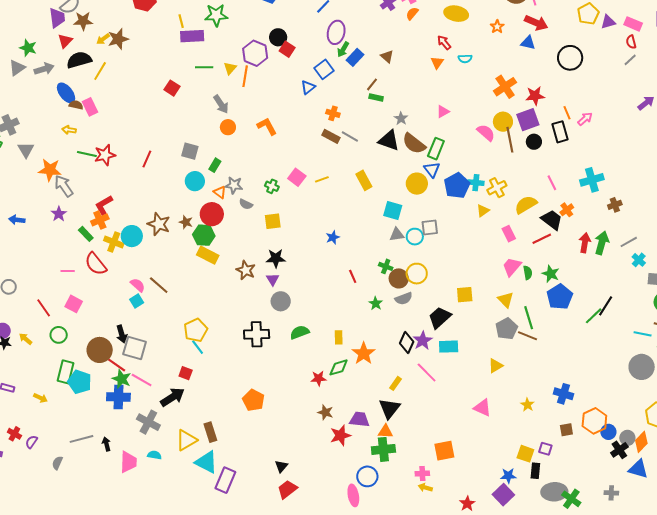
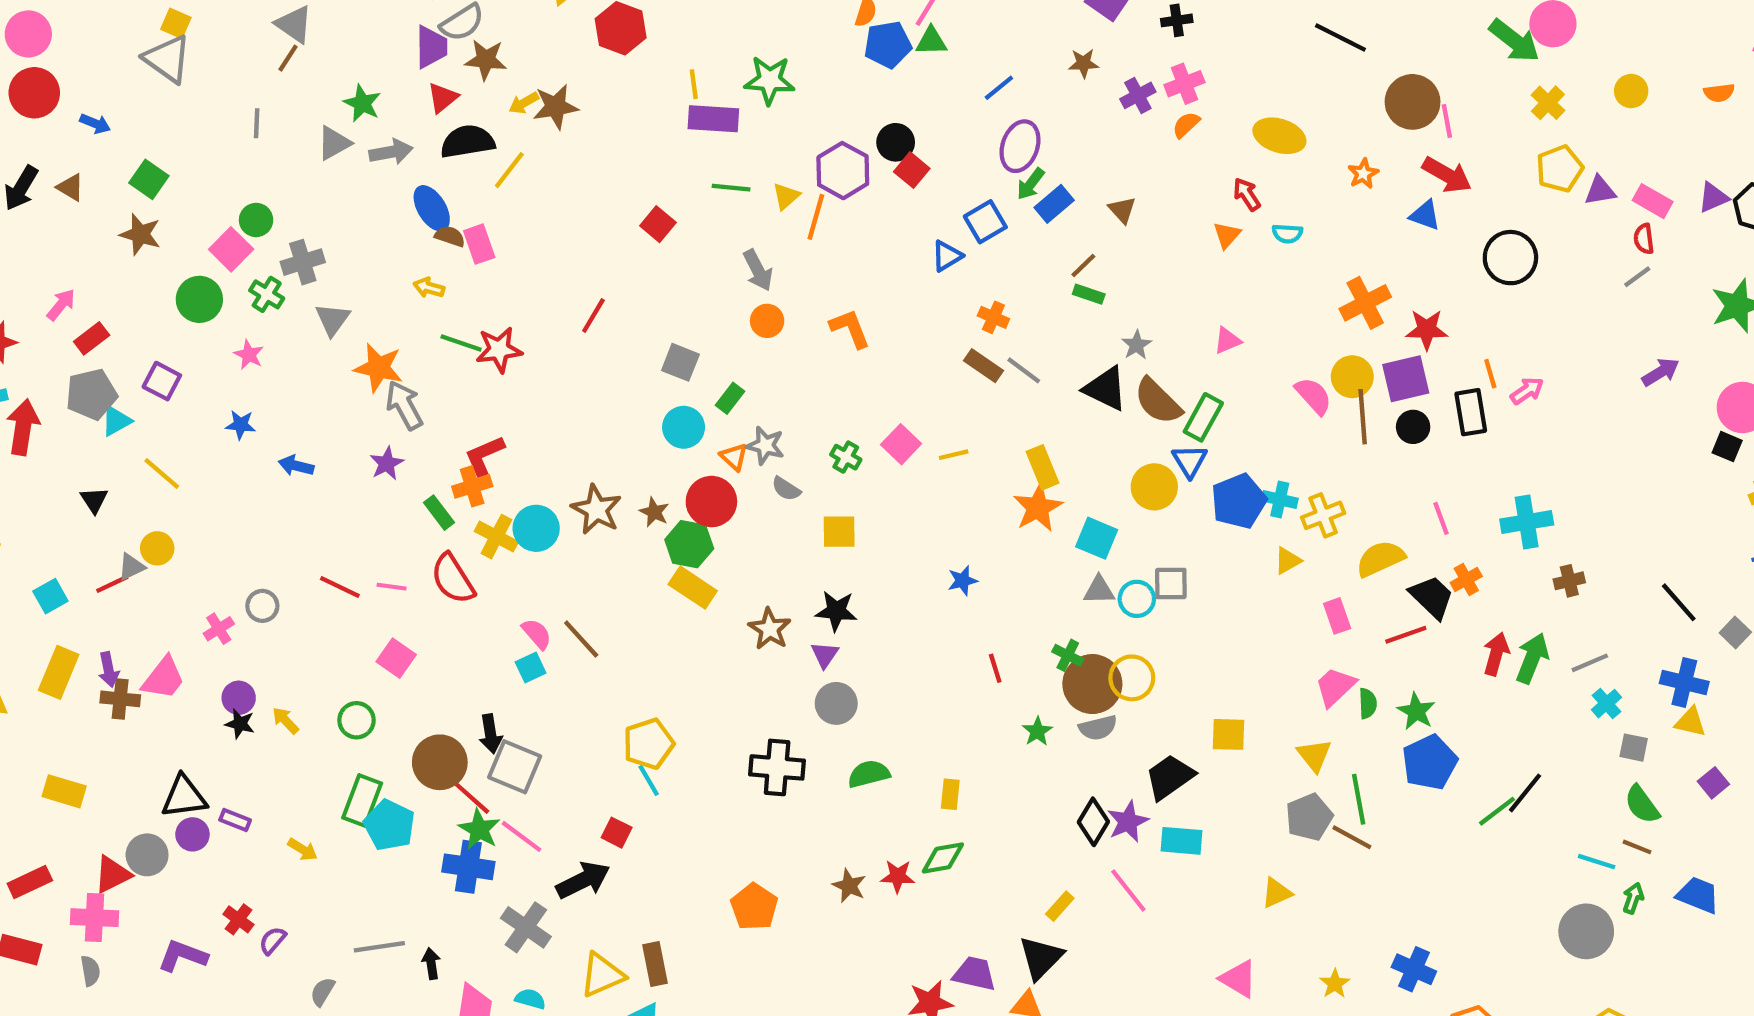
red line: (147, 159) -> (593, 316), moved
brown circle: (399, 278) -> (1092, 684), size x1.4
red line: (44, 308) -> (340, 587), moved, turned -36
orange star: (364, 353) -> (1038, 508), moved
brown star: (325, 412) -> (849, 886), moved

